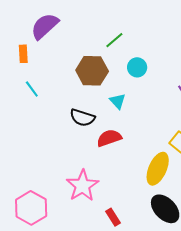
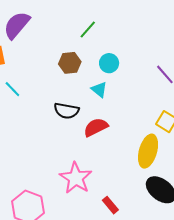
cyan circle: (137, 67) -> (109, 63), moved
brown hexagon: (92, 71) -> (70, 63), size x0.7

